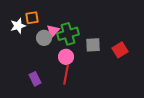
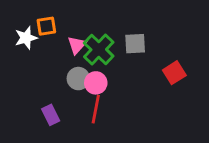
green cross: (68, 34) -> (99, 49), turned -30
gray circle: (44, 38) -> (78, 79), moved
gray square: (93, 45) -> (135, 44), moved

